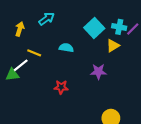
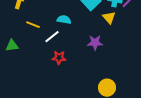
yellow triangle: (113, 46) -> (109, 18), turned -40
white line: (21, 65) -> (52, 37), moved

